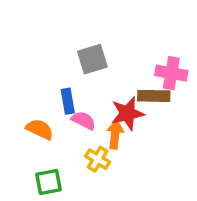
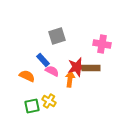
brown rectangle: (154, 96) -> (91, 68), moved
blue rectangle: (68, 101) -> (43, 60), turned -32
yellow cross: (98, 159) -> (49, 101), moved

